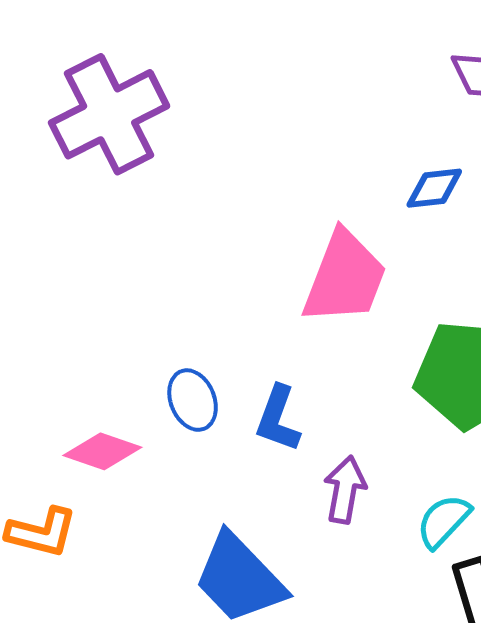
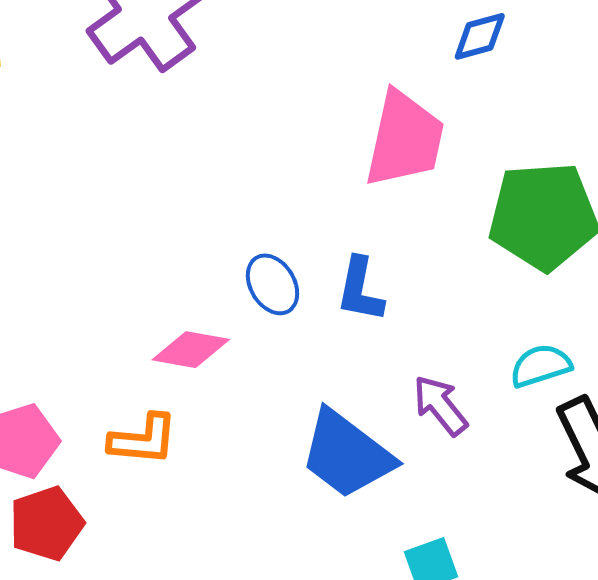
purple arrow: (345, 490) -> (440, 405), moved, turned -40
cyan semicircle: (443, 521) -> (541, 366), turned 38

